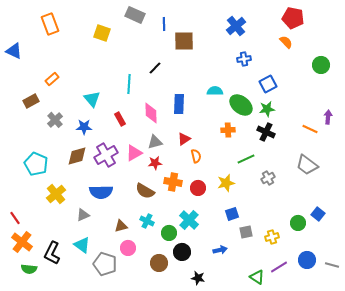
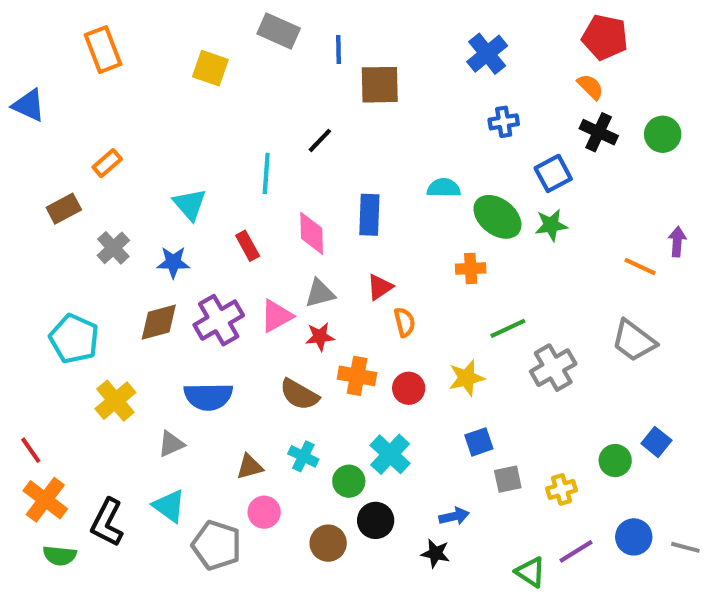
black cross: (266, 132) -> (599, 132), moved
gray cross: (268, 178) -> (553, 368), size x1.5
black star: (198, 278) -> (436, 553), moved

